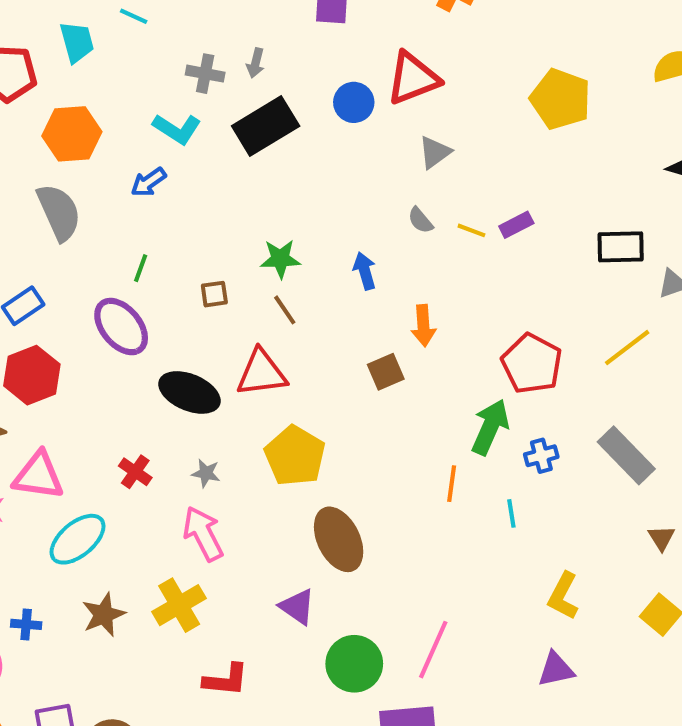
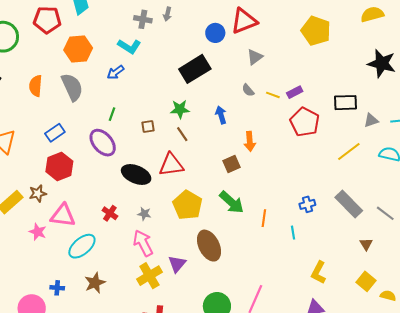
black rectangle: (266, 126) -> (195, 69), moved
red pentagon: (532, 364) -> (305, 122), moved
green arrow: (490, 427) -> (232, 202), moved, turned 108
yellow cross: (179, 605) -> (149, 276), moved
purple triangle: (297, 607) -> (177, 264), moved, turned 36

